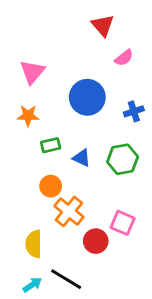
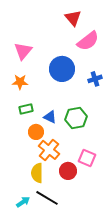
pink semicircle: (124, 58) -> (88, 41), size x1.6
green rectangle: (51, 145) -> (26, 109), moved
blue triangle: (82, 158) -> (50, 117), moved
green hexagon: (123, 159) -> (76, 118), moved
yellow semicircle: (34, 244) -> (37, 173), moved

